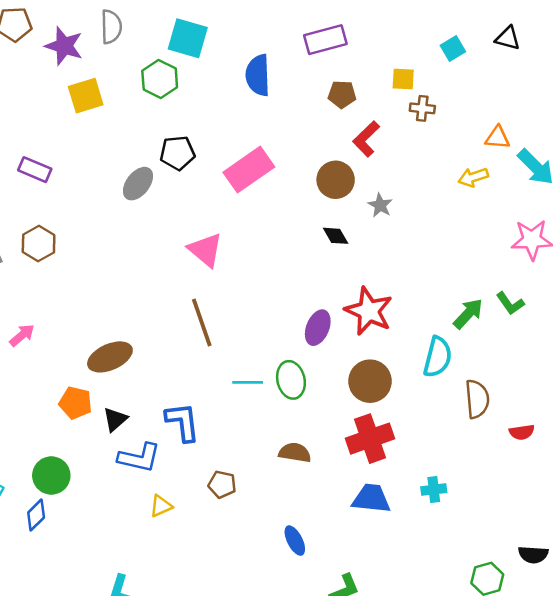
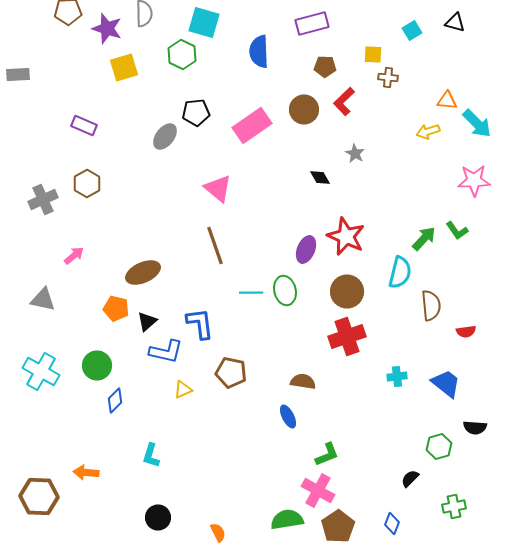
brown circle: (336, 180) -> (304, 110), moved
brown semicircle: (295, 453) -> (303, 382), moved
brown pentagon: (222, 484) -> (231, 372), size x1.4
blue trapezoid: (371, 498) -> (446, 384), moved, turned 32
blue diamond: (36, 515) -> (115, 400), moved

